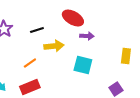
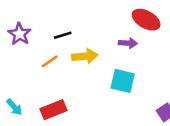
red ellipse: (73, 18) -> (146, 20), moved
orange line: (30, 63) -> (50, 61), moved

